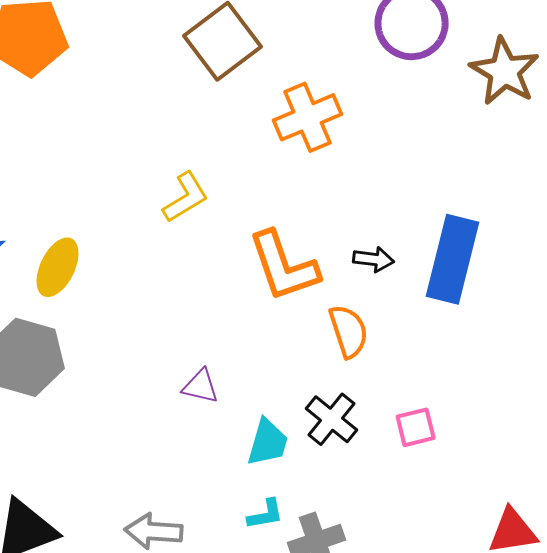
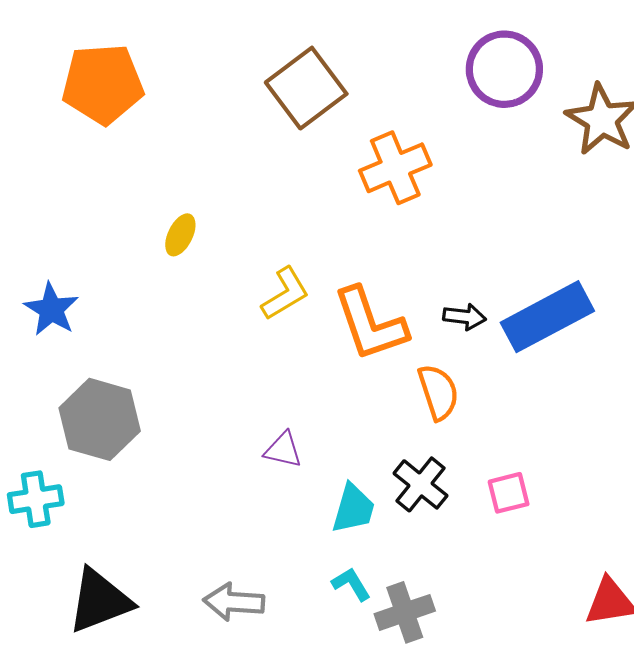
yellow L-shape: (186, 197) -> (285, 294), moved
blue rectangle: (453, 259) -> (547, 317), turned 48
yellow ellipse: (58, 267) -> (180, 235), moved, size x0.7
cyan L-shape: (266, 514) -> (351, 584), turned -111

